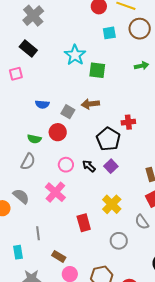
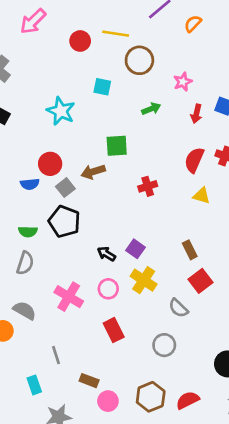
cyan square: (109, 33) -> (102, 87), moved, turned 32
green square: (97, 70) -> (117, 146), moved
gray square: (68, 112) -> (65, 188), turned 32
red circle: (58, 132) -> (50, 164), moved
black pentagon: (108, 139) -> (64, 221), moved
pink circle: (66, 165) -> (108, 289), moved
yellow cross: (112, 204) -> (144, 280), moved
gray semicircle: (142, 222) -> (178, 308), moved

